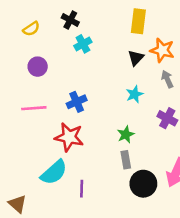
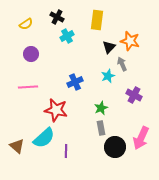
yellow rectangle: (138, 21) -> (97, 20), moved
gray arrow: (167, 79) -> (122, 64), moved
blue cross: (77, 102) -> (75, 82), moved
brown triangle: (17, 204) -> (17, 146), moved

